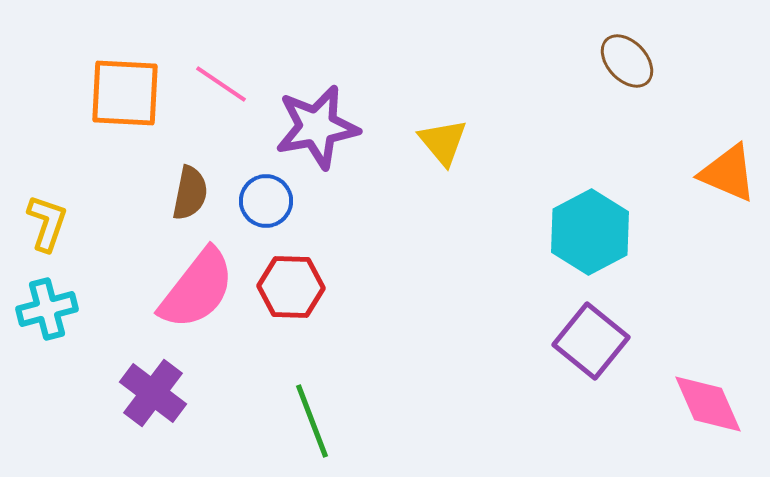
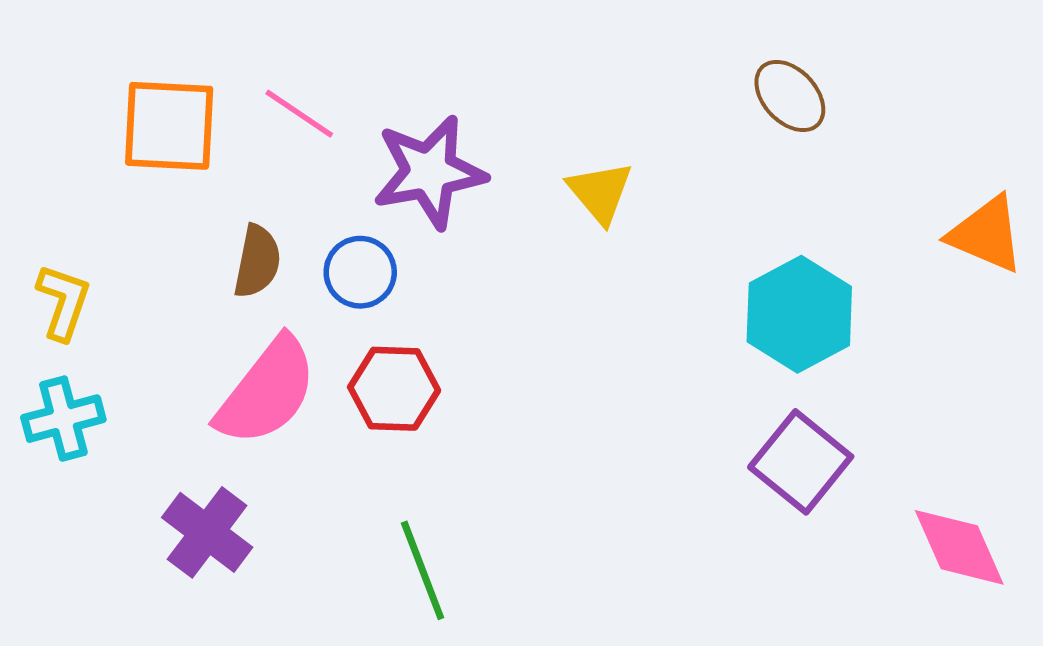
brown ellipse: (627, 61) -> (790, 96), moved

